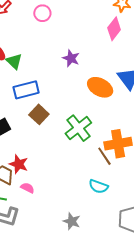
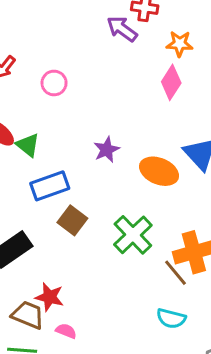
pink circle: (42, 13) -> (54, 83), moved
purple star: (71, 58) -> (107, 150), moved, turned 30

